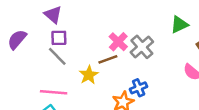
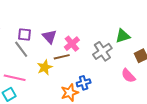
purple triangle: (53, 15) -> (49, 37), moved
gray cross: (142, 47) -> (102, 51), moved

